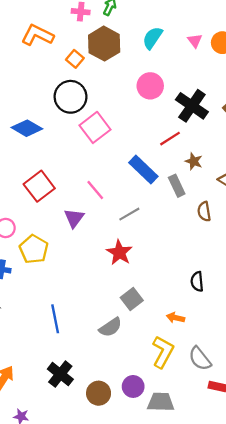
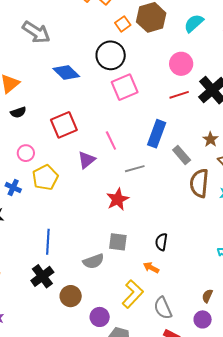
red line: (170, 139) -> (179, 95), moved
brown star: (194, 161) -> (210, 139), moved
blue rectangle: (143, 169) -> (157, 134), turned 52
gray rectangle: (177, 186) -> (182, 155), turned -30
brown semicircle: (204, 212) -> (199, 183), size x1.6
black semicircle: (197, 282) -> (161, 242), moved
gray square: (132, 299) -> (118, 242), turned 30
black cross: (60, 374) -> (42, 276), moved
brown circle: (99, 393) -> (71, 296), moved

